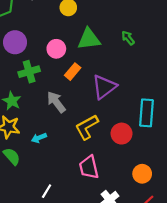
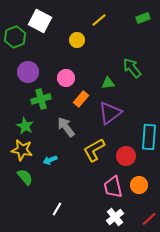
green arrow: (128, 38) -> (132, 68), size x1.5
green triangle: (89, 39) -> (108, 83), moved, size x0.6
pink trapezoid: (89, 167) -> (113, 187), moved
orange circle: (142, 174) -> (139, 185), moved

